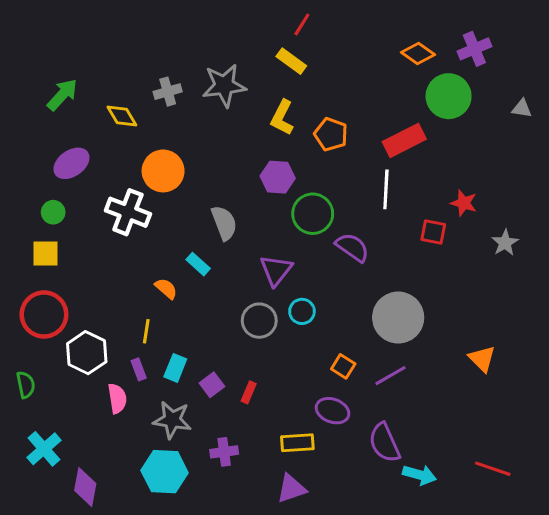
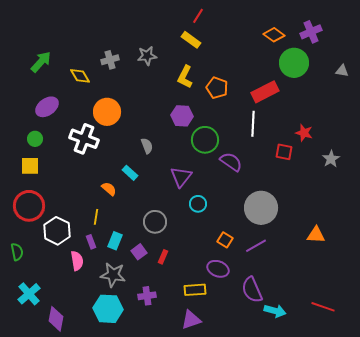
gray star: (224, 85) -> (147, 56), size x0.7
gray semicircle: (224, 223) -> (147, 146), size x0.7
gray circle: (259, 321) -> (155, 222), moved
orange triangle: (482, 359) -> (316, 235), turned -42

